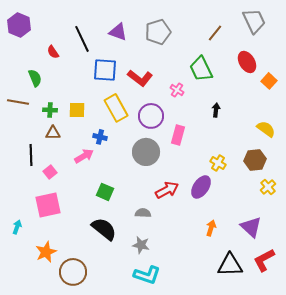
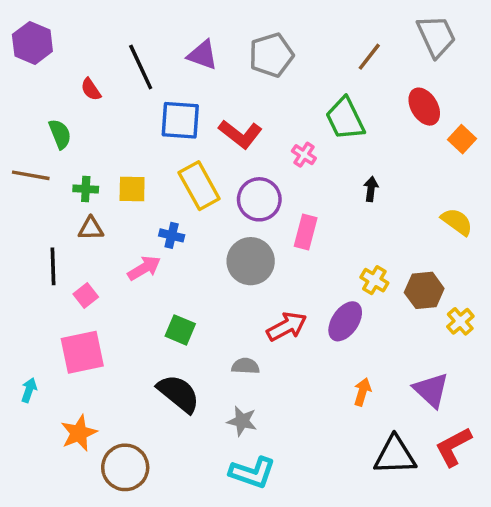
brown hexagon: (255, 160) -> (424, 290), moved

